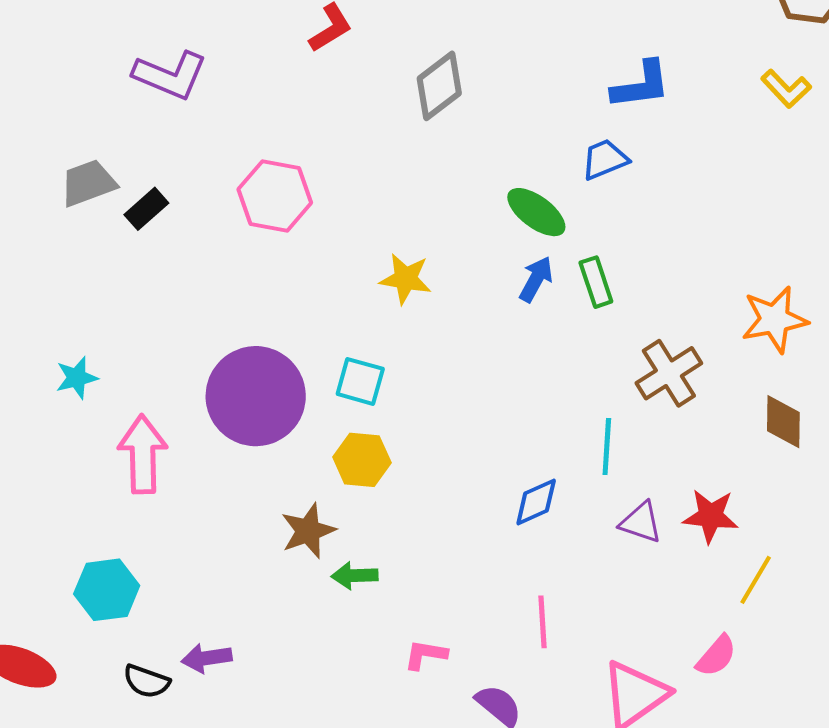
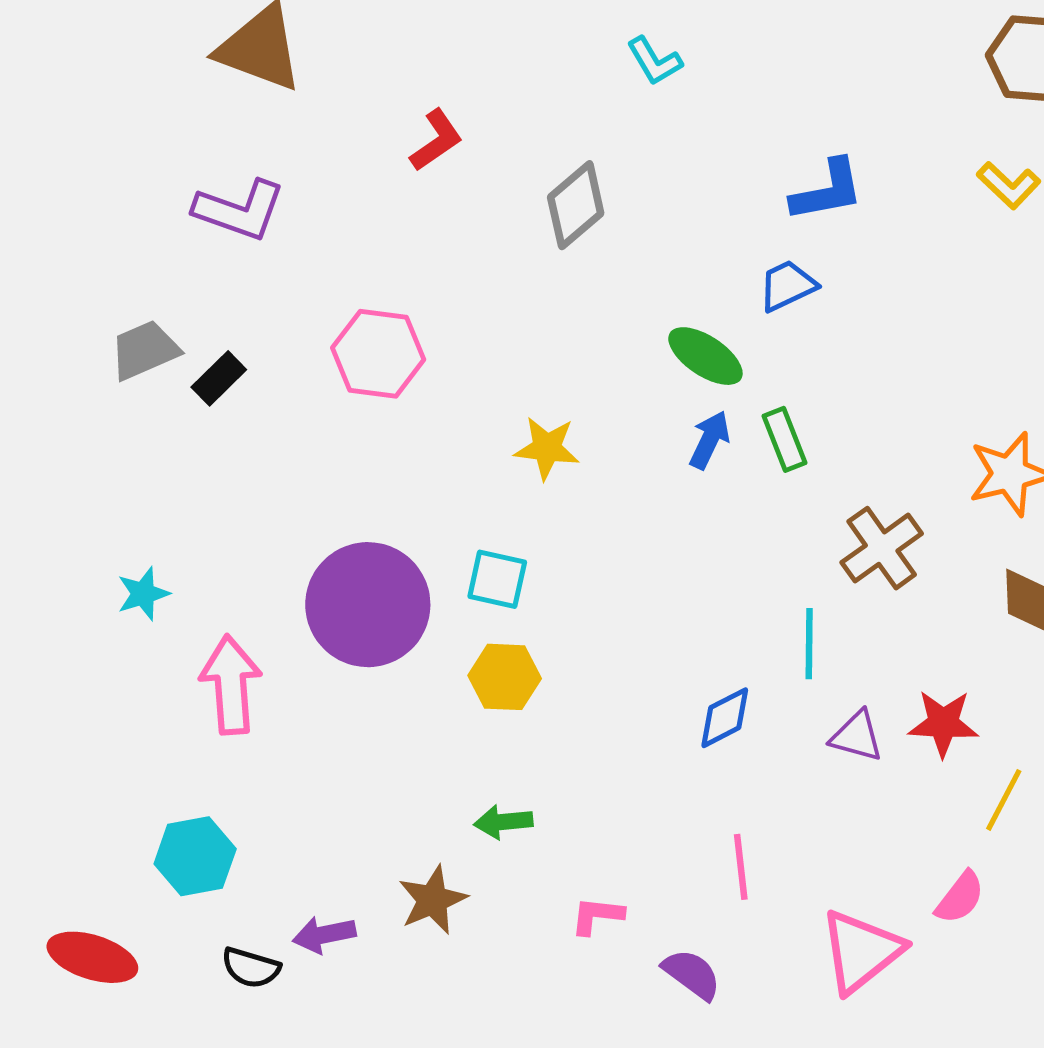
brown star: (308, 531) -> (433, 900), moved

